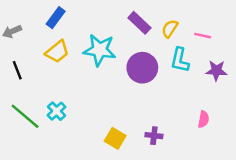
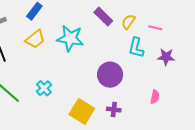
purple circle: (142, 68) -> (110, 75), moved
cyan cross: (57, 111) -> (44, 88), moved
yellow square: (115, 138) -> (82, 111), size x1.4

